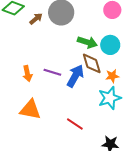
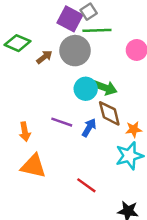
cyan circle: (110, 45) -> (86, 89), moved
orange arrow: (27, 73) -> (25, 132), moved
blue arrow: (75, 76) -> (89, 128), size x0.7

